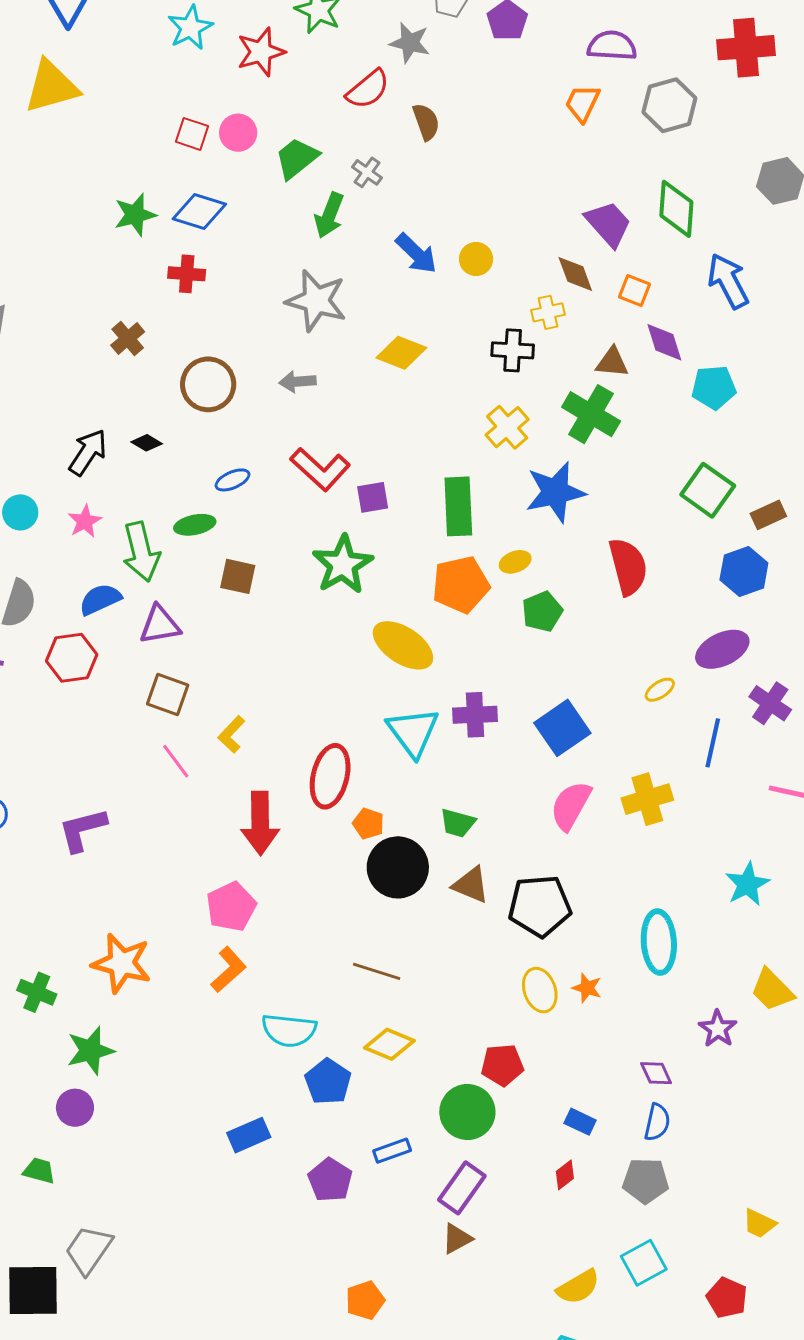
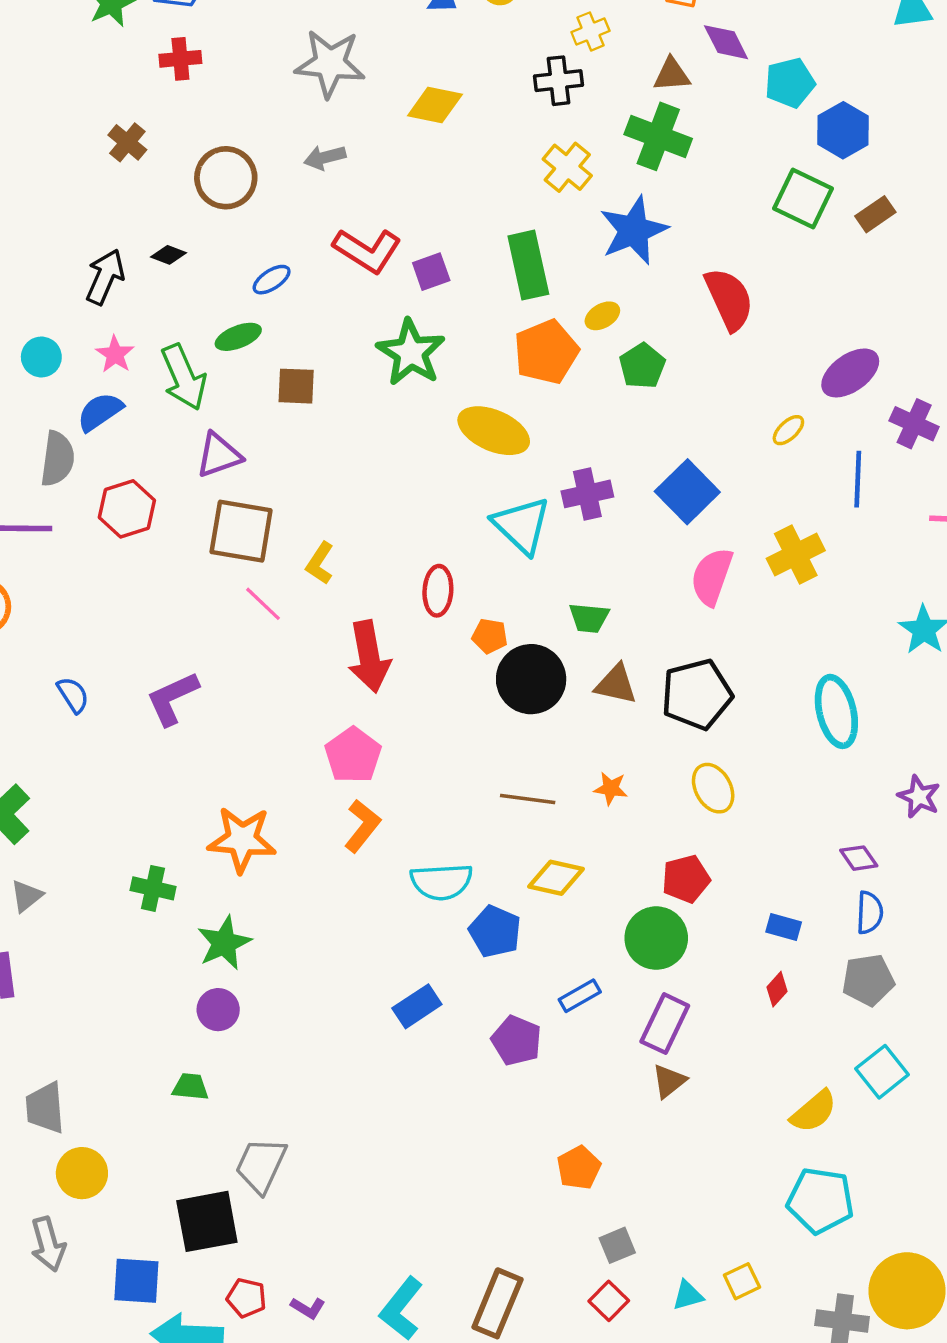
blue hexagon: (744, 571) -> (843, 130), moved
blue semicircle: (100, 599) -> (100, 412), moved
brown square: (168, 694) -> (241, 531), size x1.4
red ellipse: (330, 776) -> (438, 591), size x0.7
orange star: (587, 988) -> (611, 788), moved

